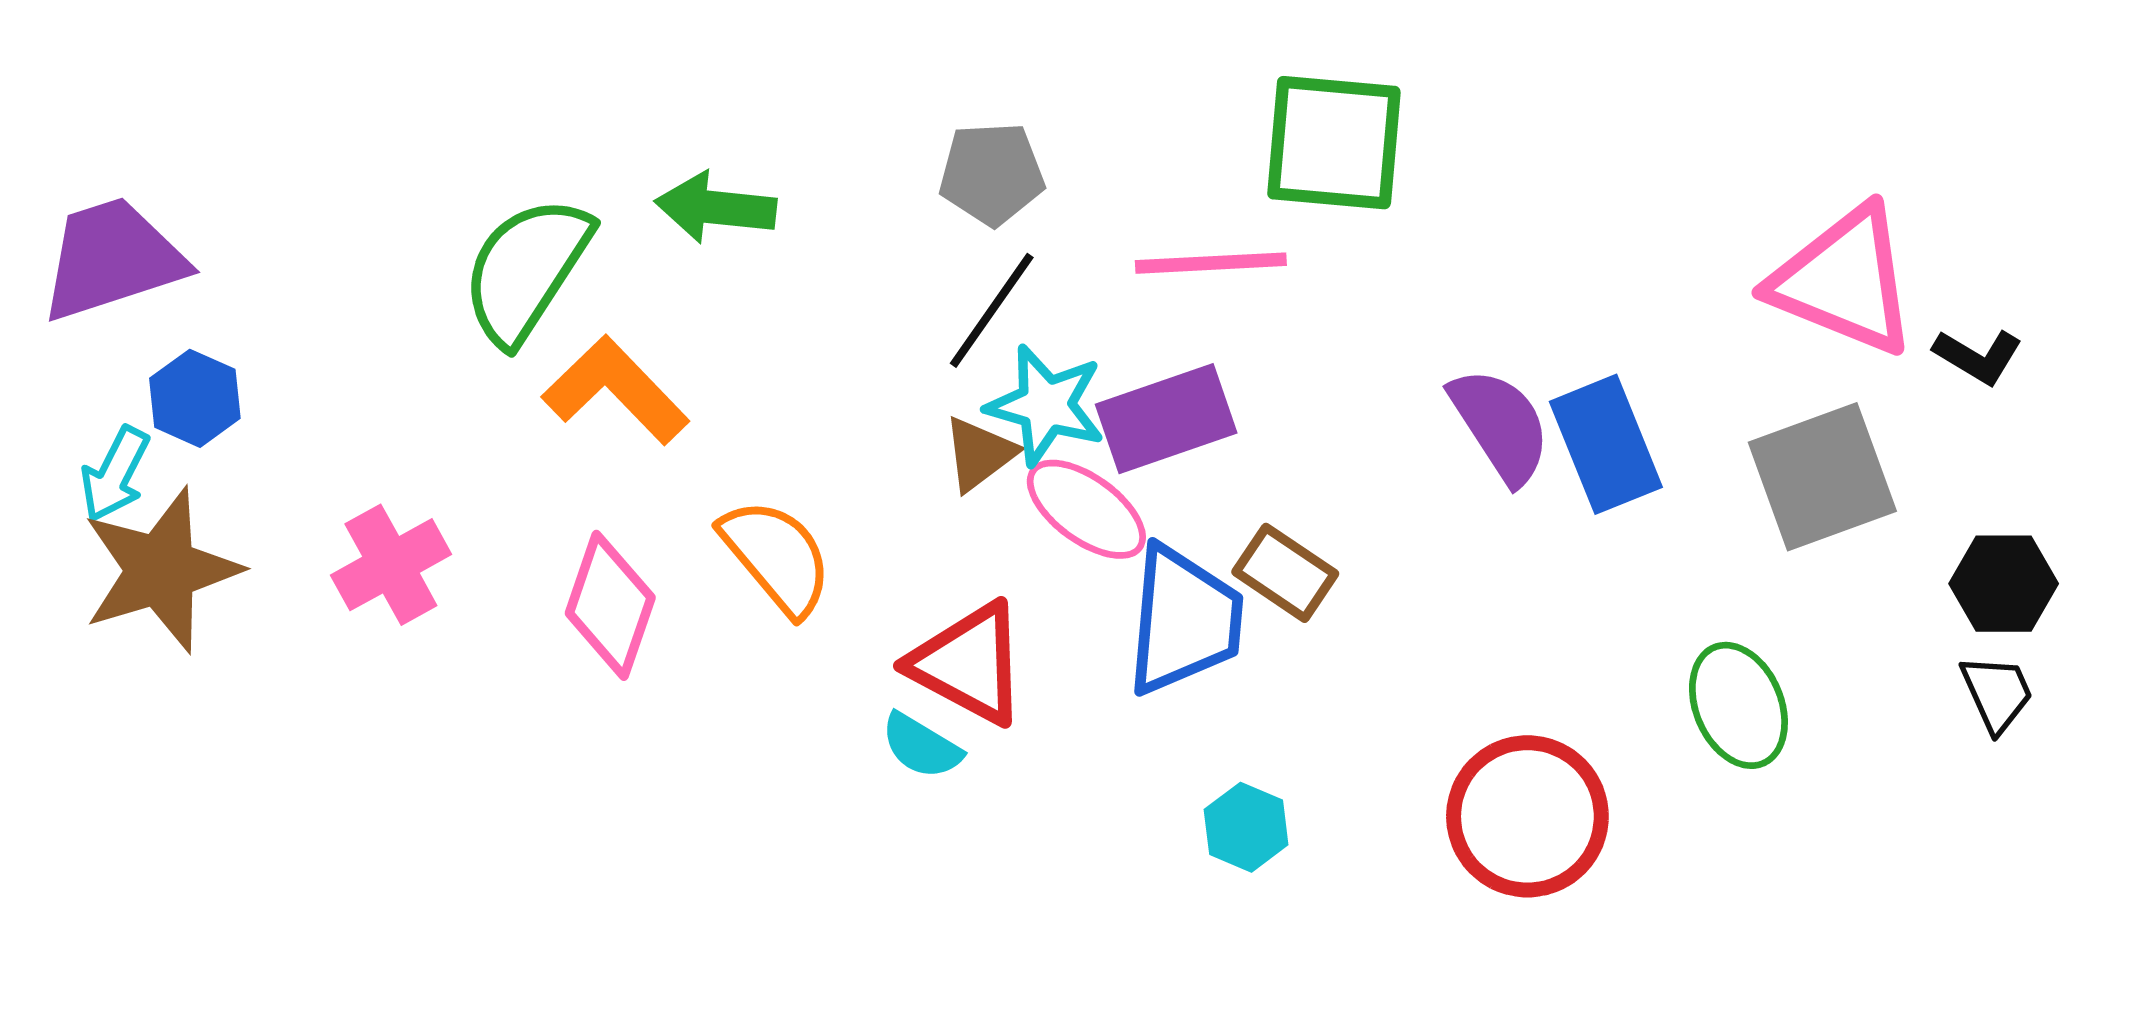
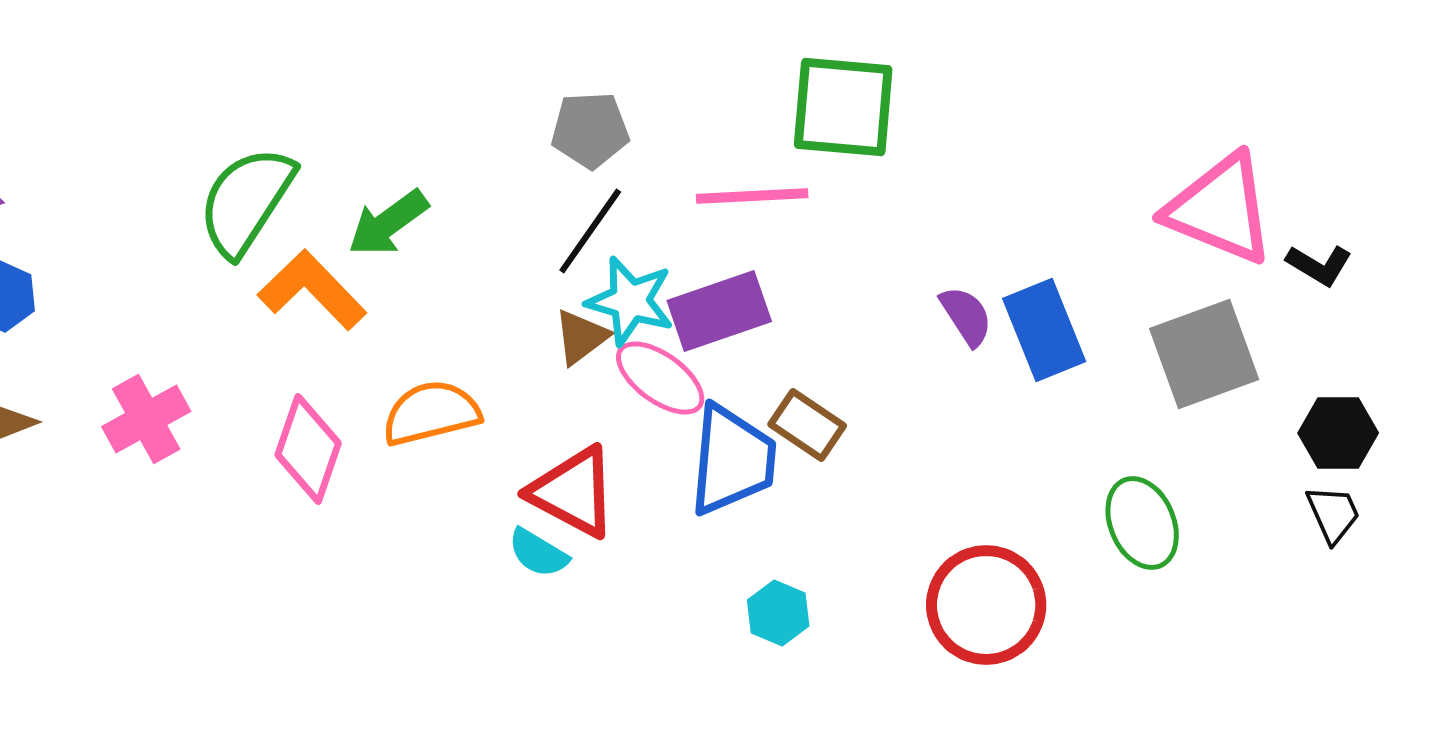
green arrow: (716, 208) -> (388, 223), moved, turned -42
purple semicircle: (1500, 425) -> (966, 316), size x0.7
orange semicircle: (777, 557) -> (431, 413), turned -64

